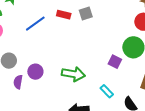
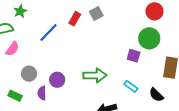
red rectangle: (64, 15) -> (75, 19), turned -64

